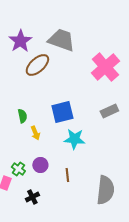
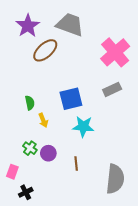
gray rectangle: (109, 111) -> (112, 89), moved
green cross: (18, 169) -> (30, 148), moved
black cross: (32, 197) -> (26, 192), moved

